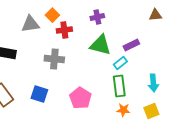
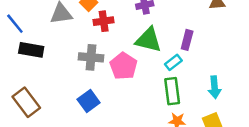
purple rectangle: (131, 45) -> (187, 40), turned -49
blue square: (39, 94) -> (89, 101), moved, turned 36
pink pentagon: (80, 98) -> (123, 66), moved

